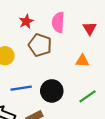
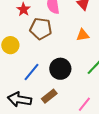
blue line: (21, 88) -> (32, 72), turned -30

